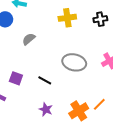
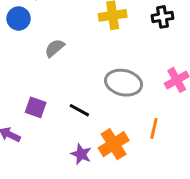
orange line: (99, 104) -> (154, 128), moved, turned -32
orange cross: (79, 111) -> (114, 144), moved

